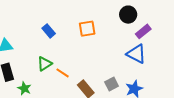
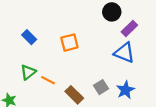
orange square: (87, 29) -> (69, 43), moved

